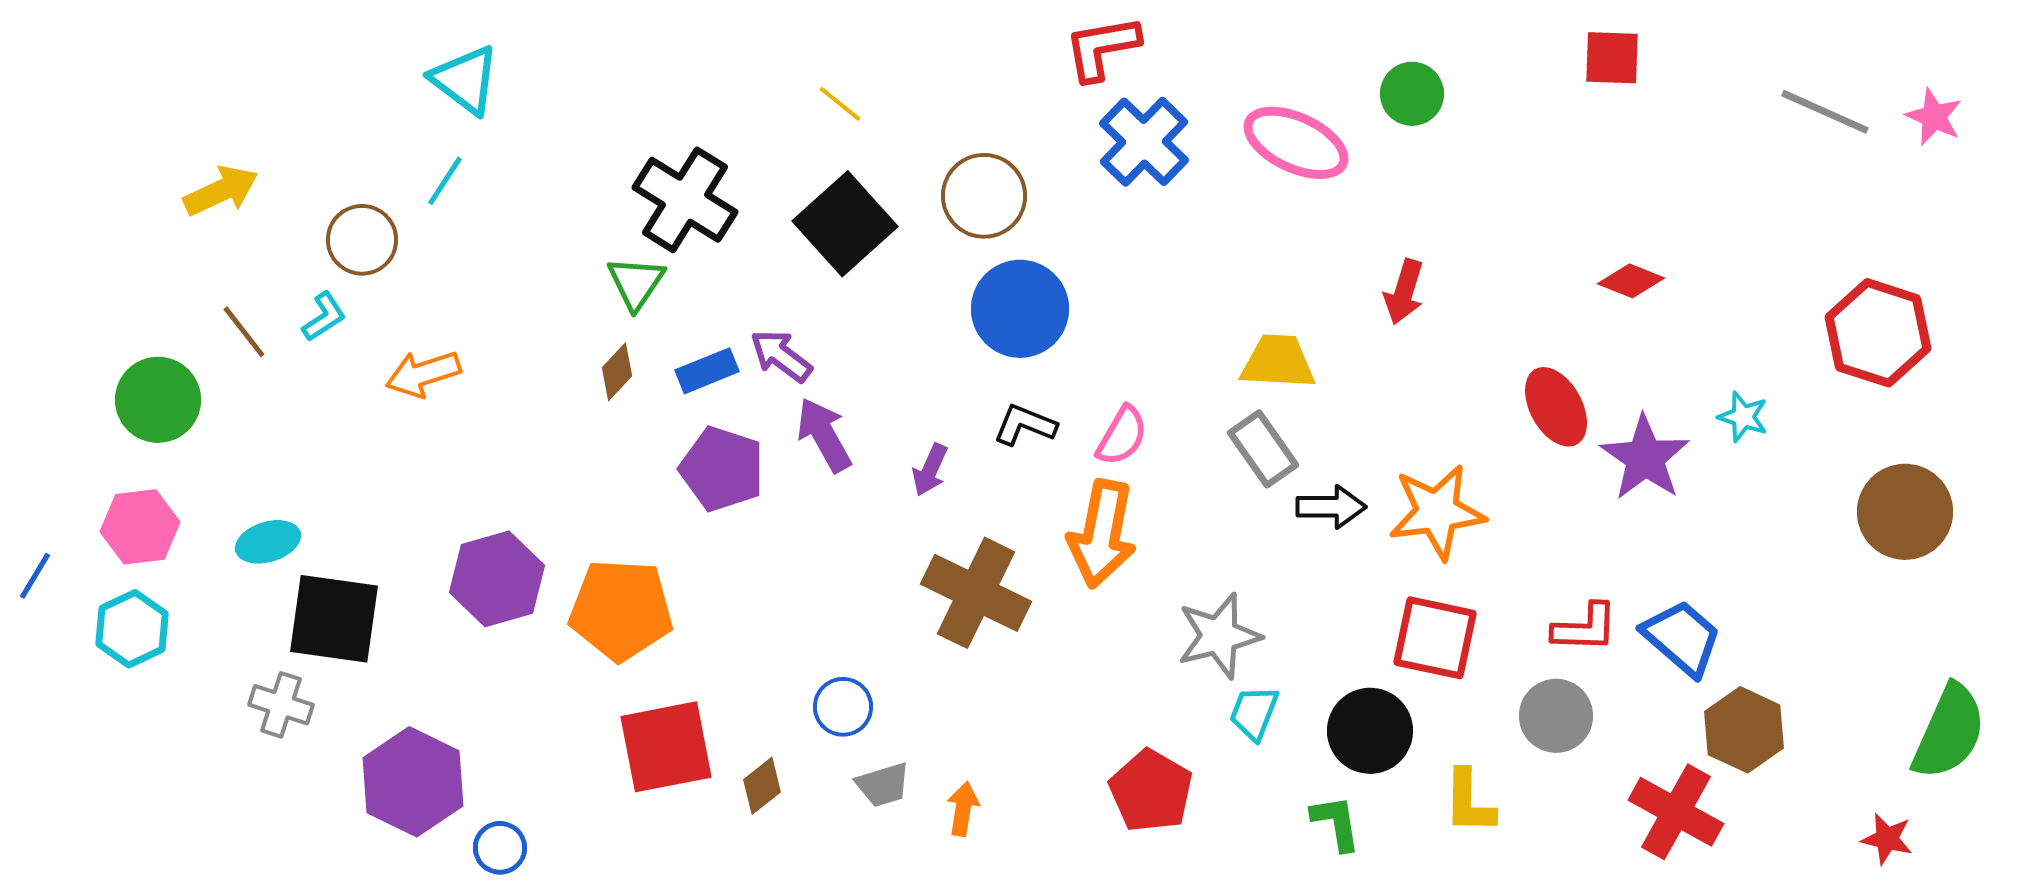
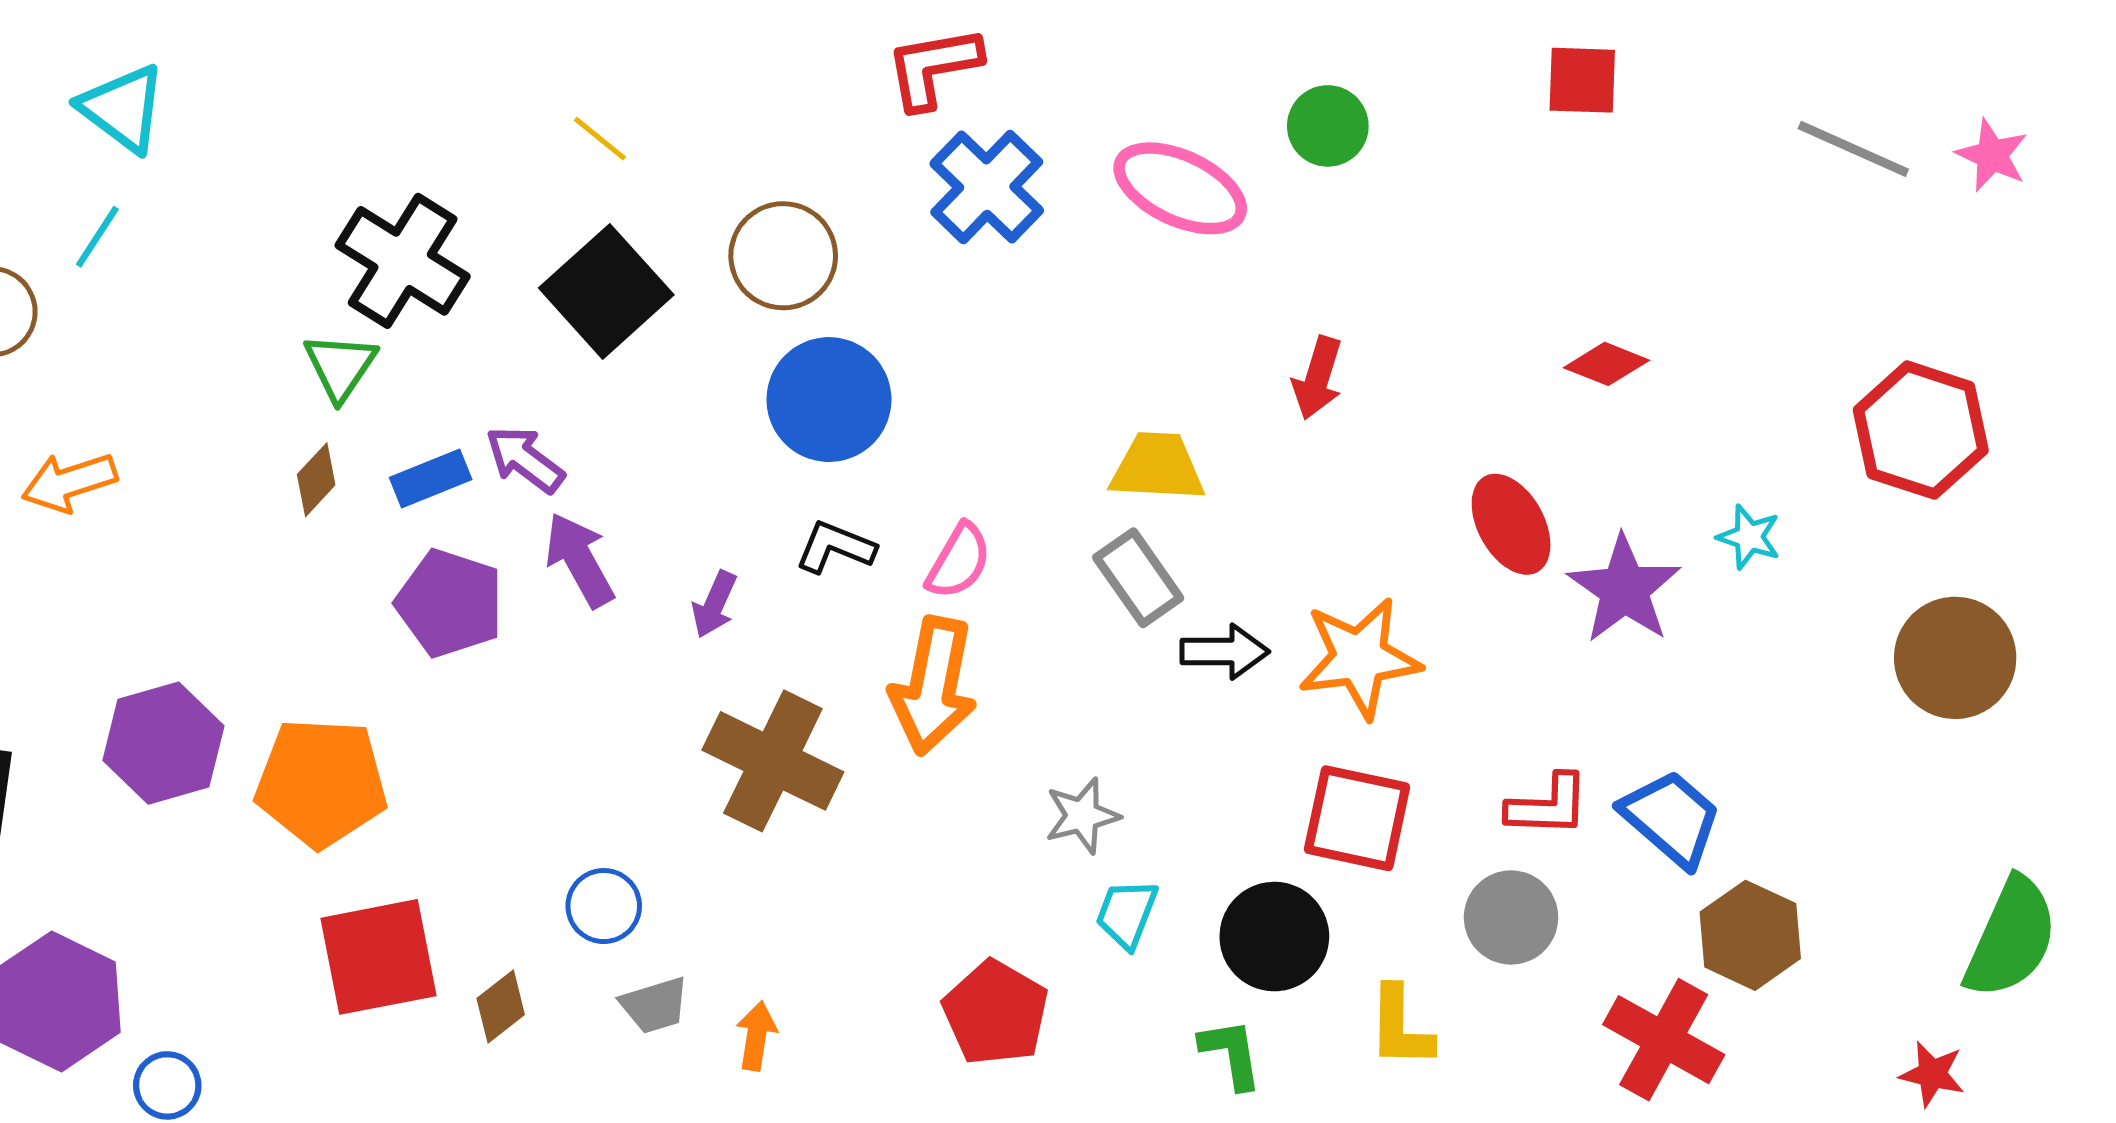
gray star: (1219, 636) -> (1082, 816), size x0.7

